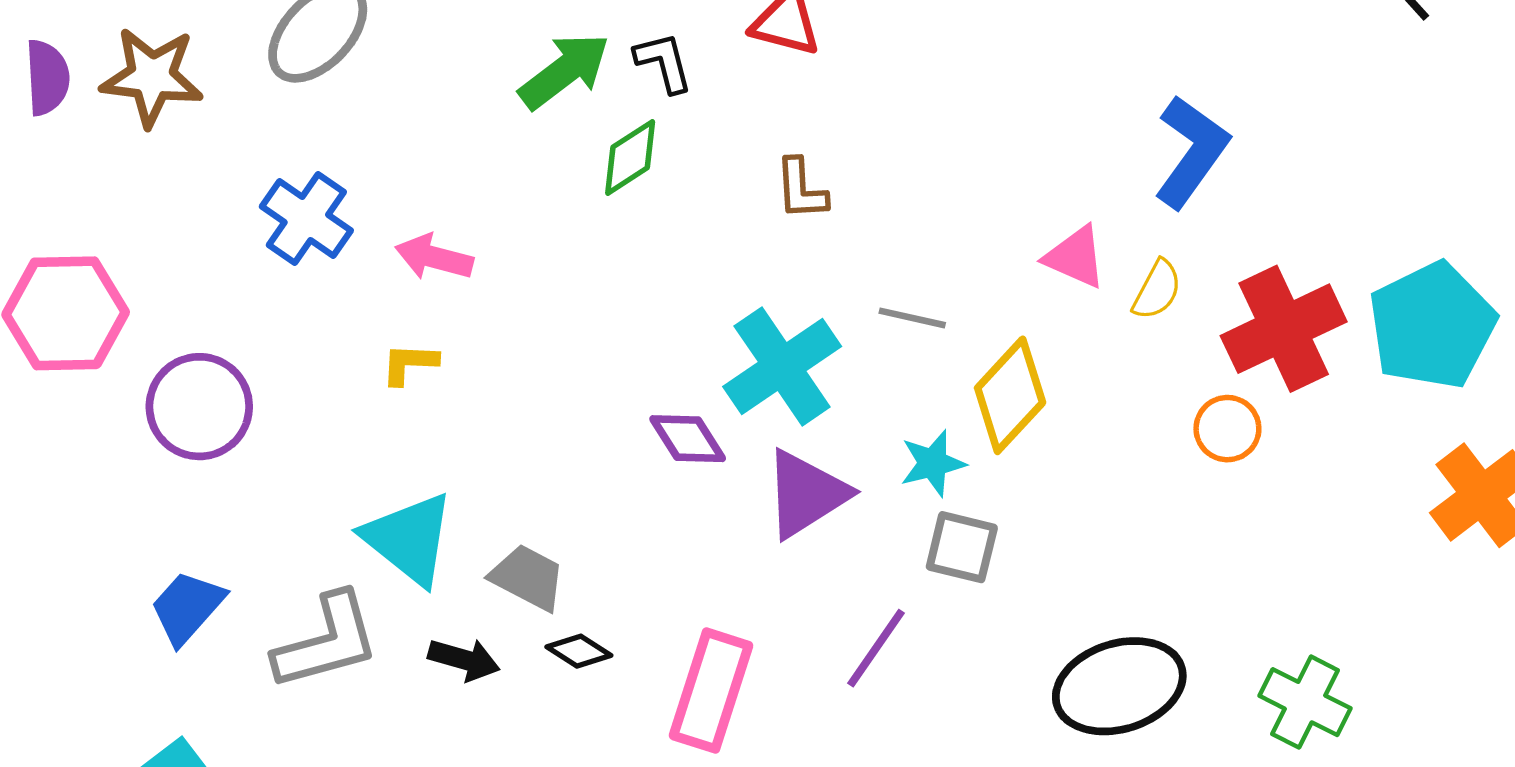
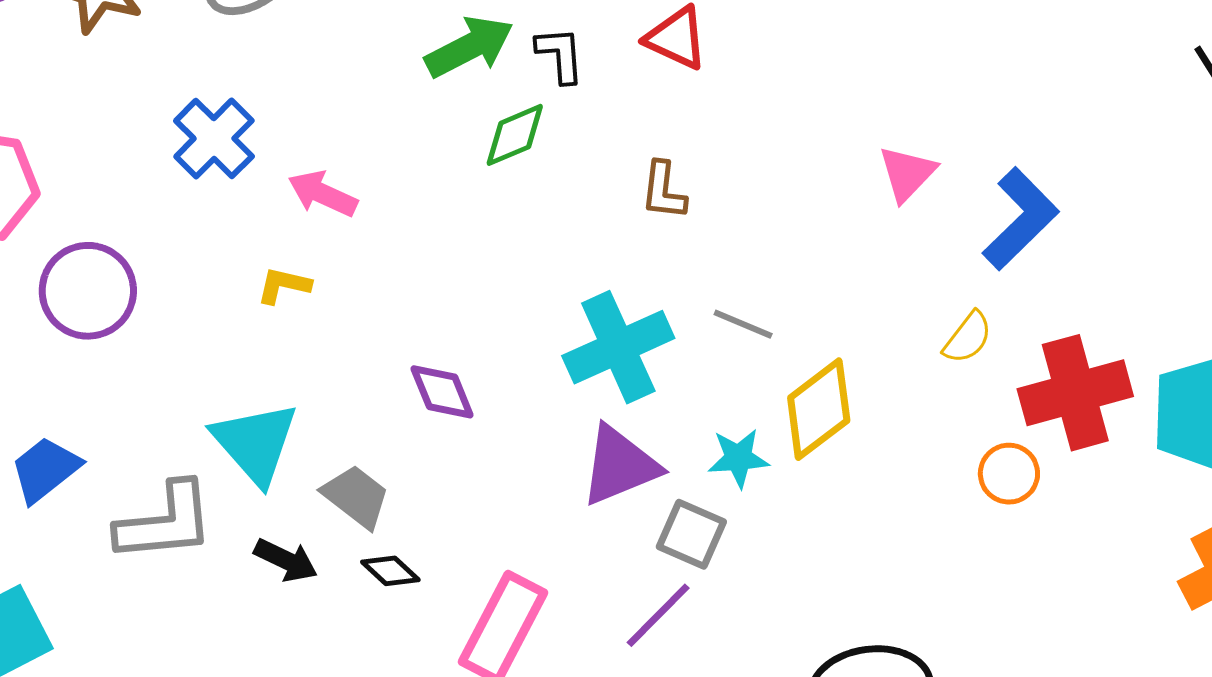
pink triangle: (1075, 257) -> (907, 173), moved, turned 40
purple diamond: (688, 439) -> (442, 392), moved
gray square: (962, 547) -> (691, 534), moved

